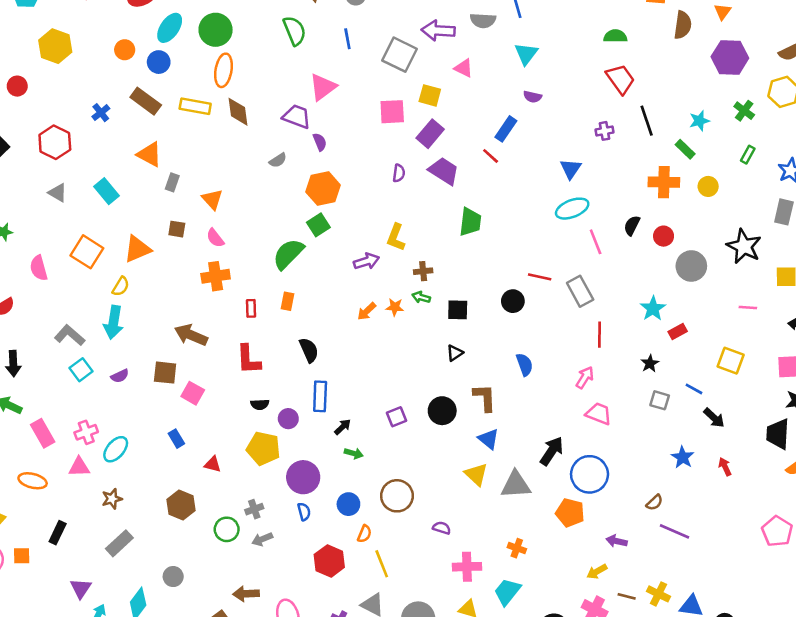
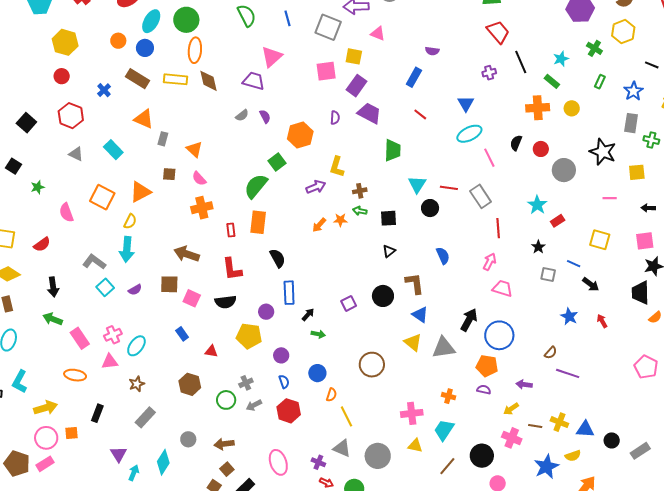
cyan triangle: (526, 54) -> (417, 184), moved
red circle: (17, 86) -> (62, 76), moved
purple semicircle: (320, 142) -> (265, 116), moved
red line: (491, 156) -> (420, 114), moved
orange hexagon: (323, 188) -> (300, 135), moved
orange rectangle: (287, 301) -> (258, 222), size x1.6
black semicircle: (260, 404) -> (226, 302), moved, size x1.5
purple circle: (303, 477) -> (281, 355), size x0.6
brown circle: (397, 496) -> (372, 365), moved
purple semicircle: (442, 528) -> (484, 390), moved
red hexagon: (329, 561) -> (289, 411), moved
brown arrow: (246, 594) -> (224, 444), moved

